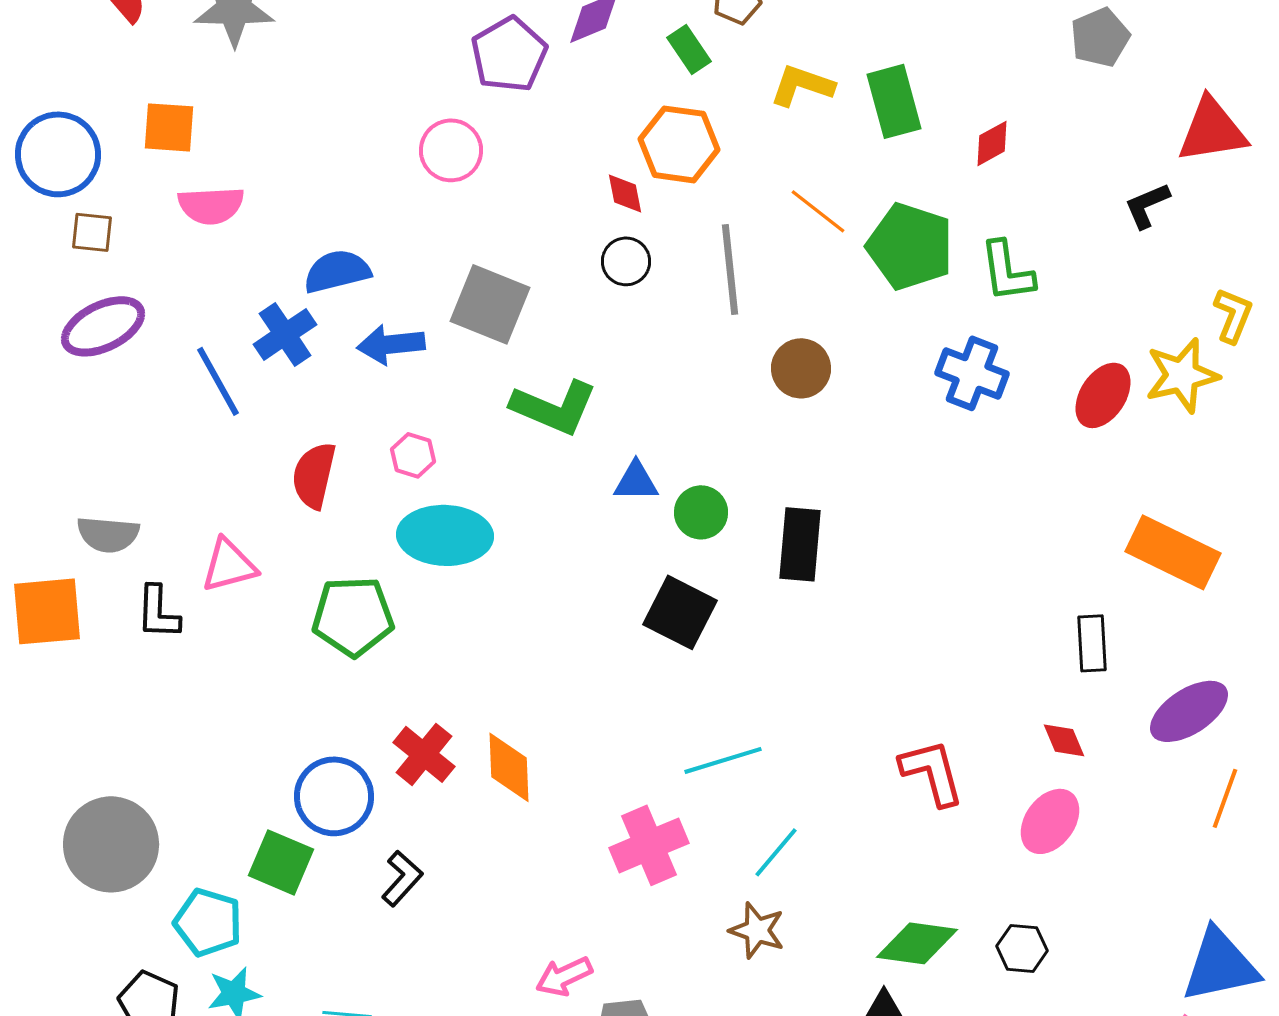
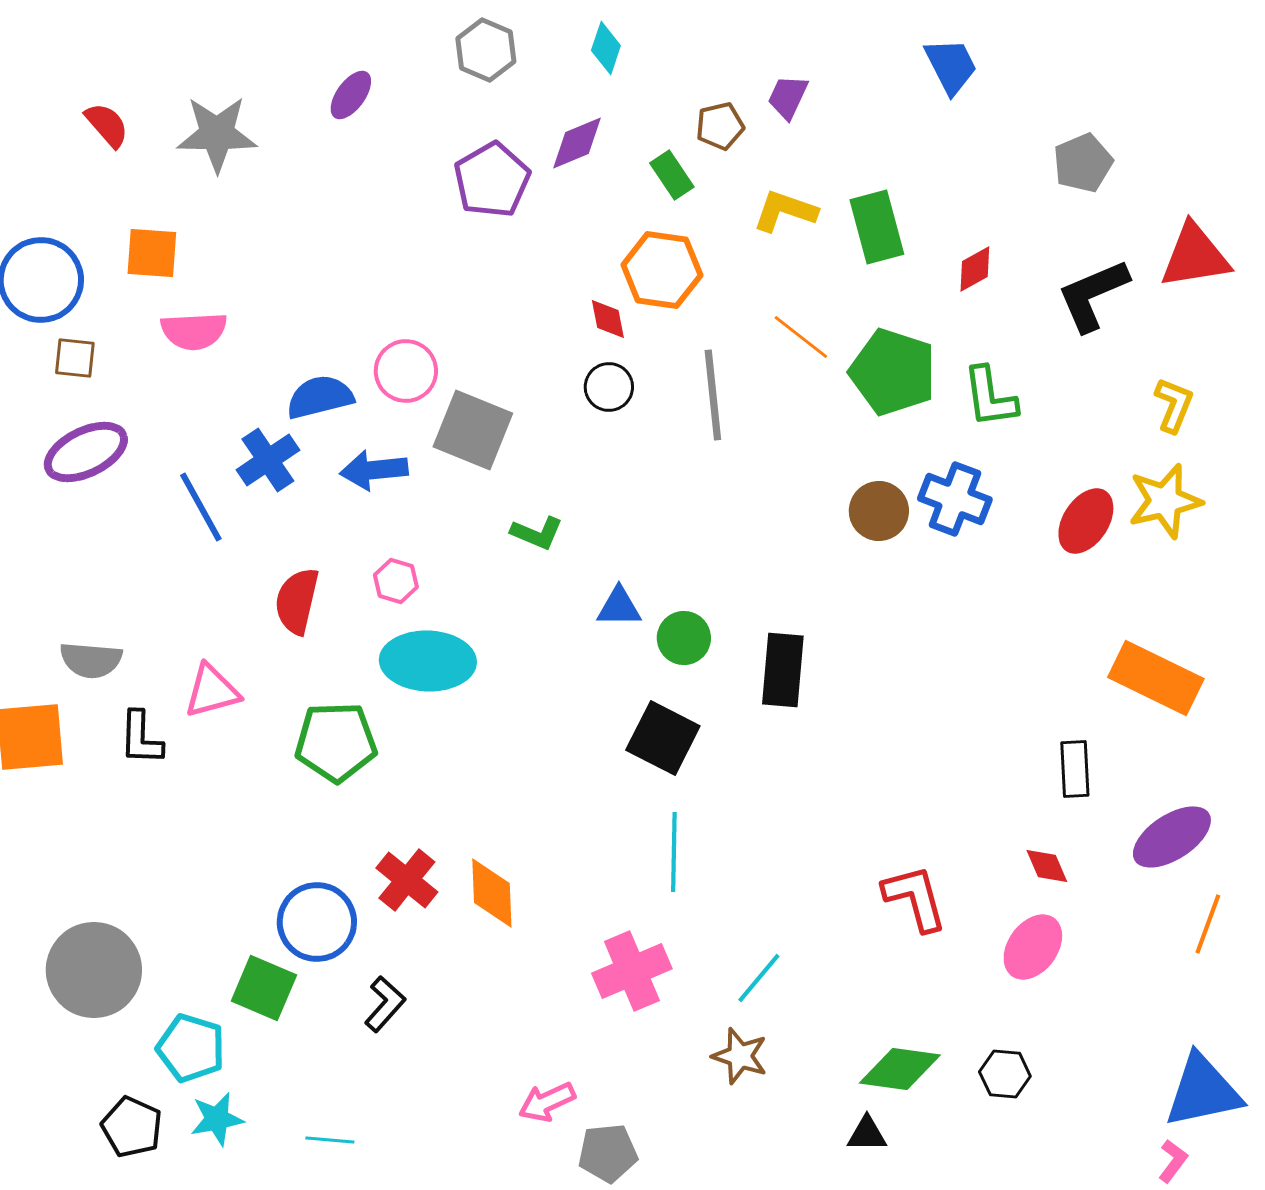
pink circle: (451, 150) -> (406, 371), moved
black L-shape: (1147, 205) -> (1093, 295), moved, size x1.6
yellow L-shape: (1233, 315) -> (1174, 405), moved
brown circle: (801, 368) -> (879, 511), moved
green L-shape: (554, 407) -> (537, 533), size x0.6
cyan line: (723, 760) -> (674, 852), moved, turned -72

